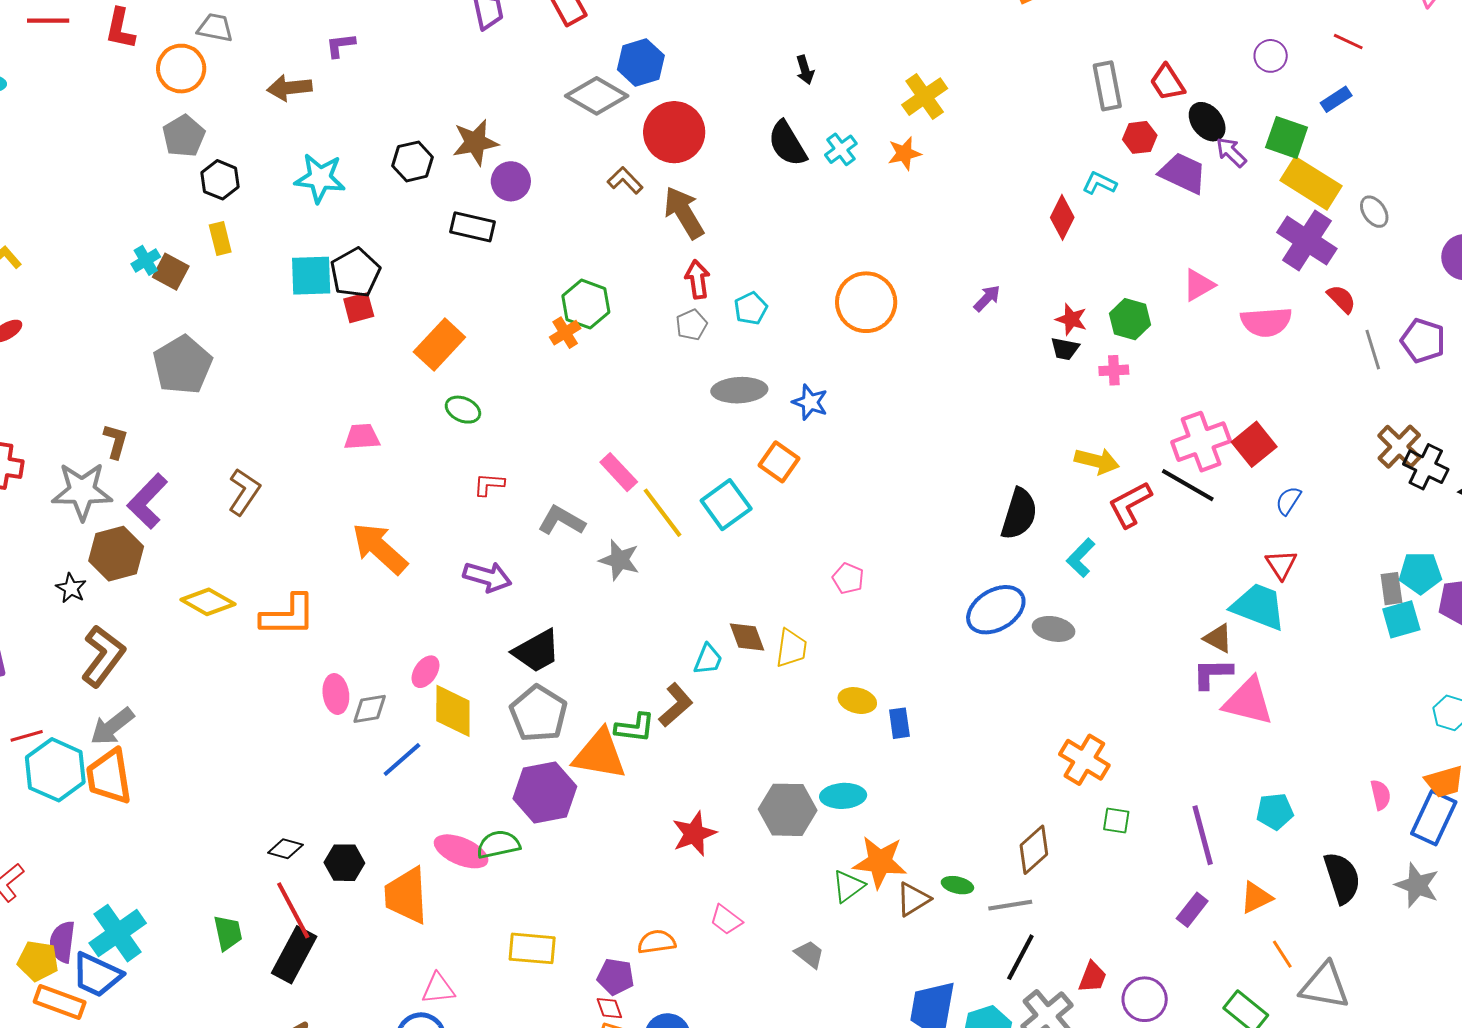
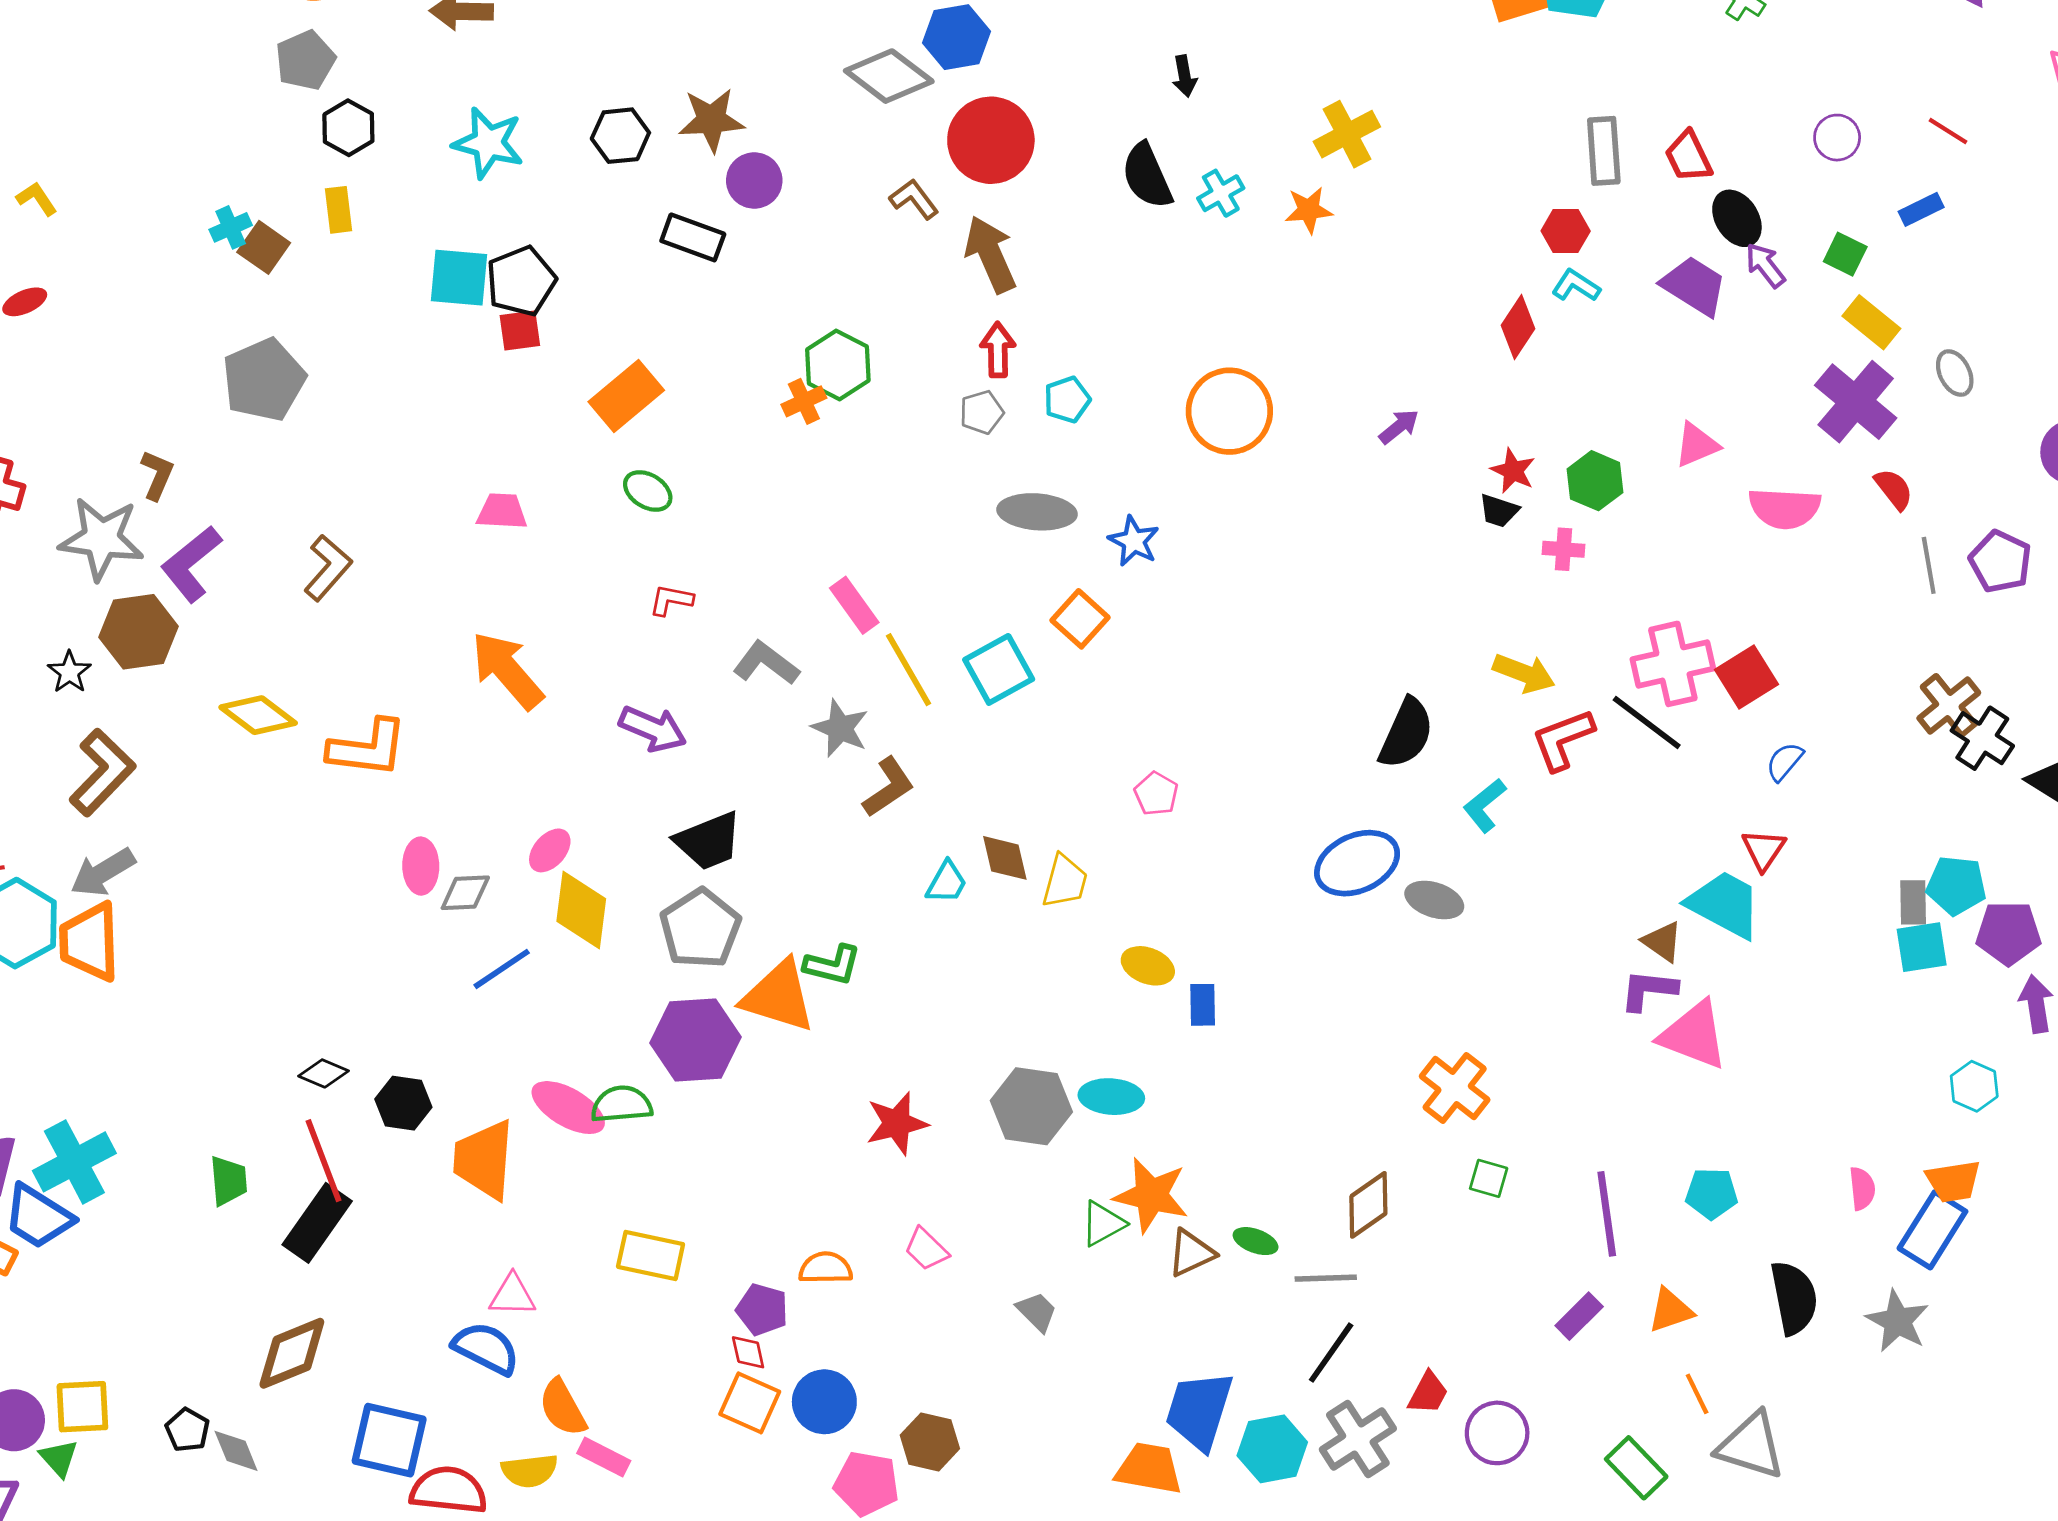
red hexagon: (1140, 137) -> (1566, 231), moved
green square: (1287, 137) -> (1845, 254), size x0.7
yellow rectangle: (1311, 183) -> (1871, 322), size x0.7
brown L-shape: (676, 705) -> (888, 787), moved

